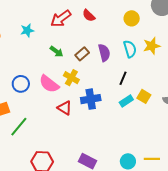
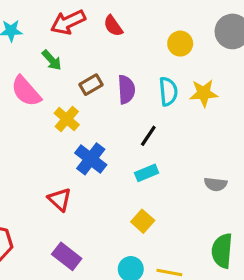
green arrow: (57, 51) -> (52, 60), moved
pink semicircle: (49, 84) -> (26, 91), moved
yellow square: (144, 96) -> (143, 221), moved
blue cross: (91, 99) -> (91, 159), turned 36
red triangle: (65, 108) -> (60, 199), moved

